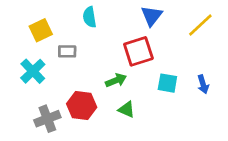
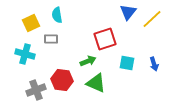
blue triangle: (152, 16) -> (128, 12), moved
cyan semicircle: (90, 17) -> (57, 15), moved
cyan cross: (33, 71) -> (25, 54), turned -30
green triangle: (127, 109) -> (96, 83), size x1.5

